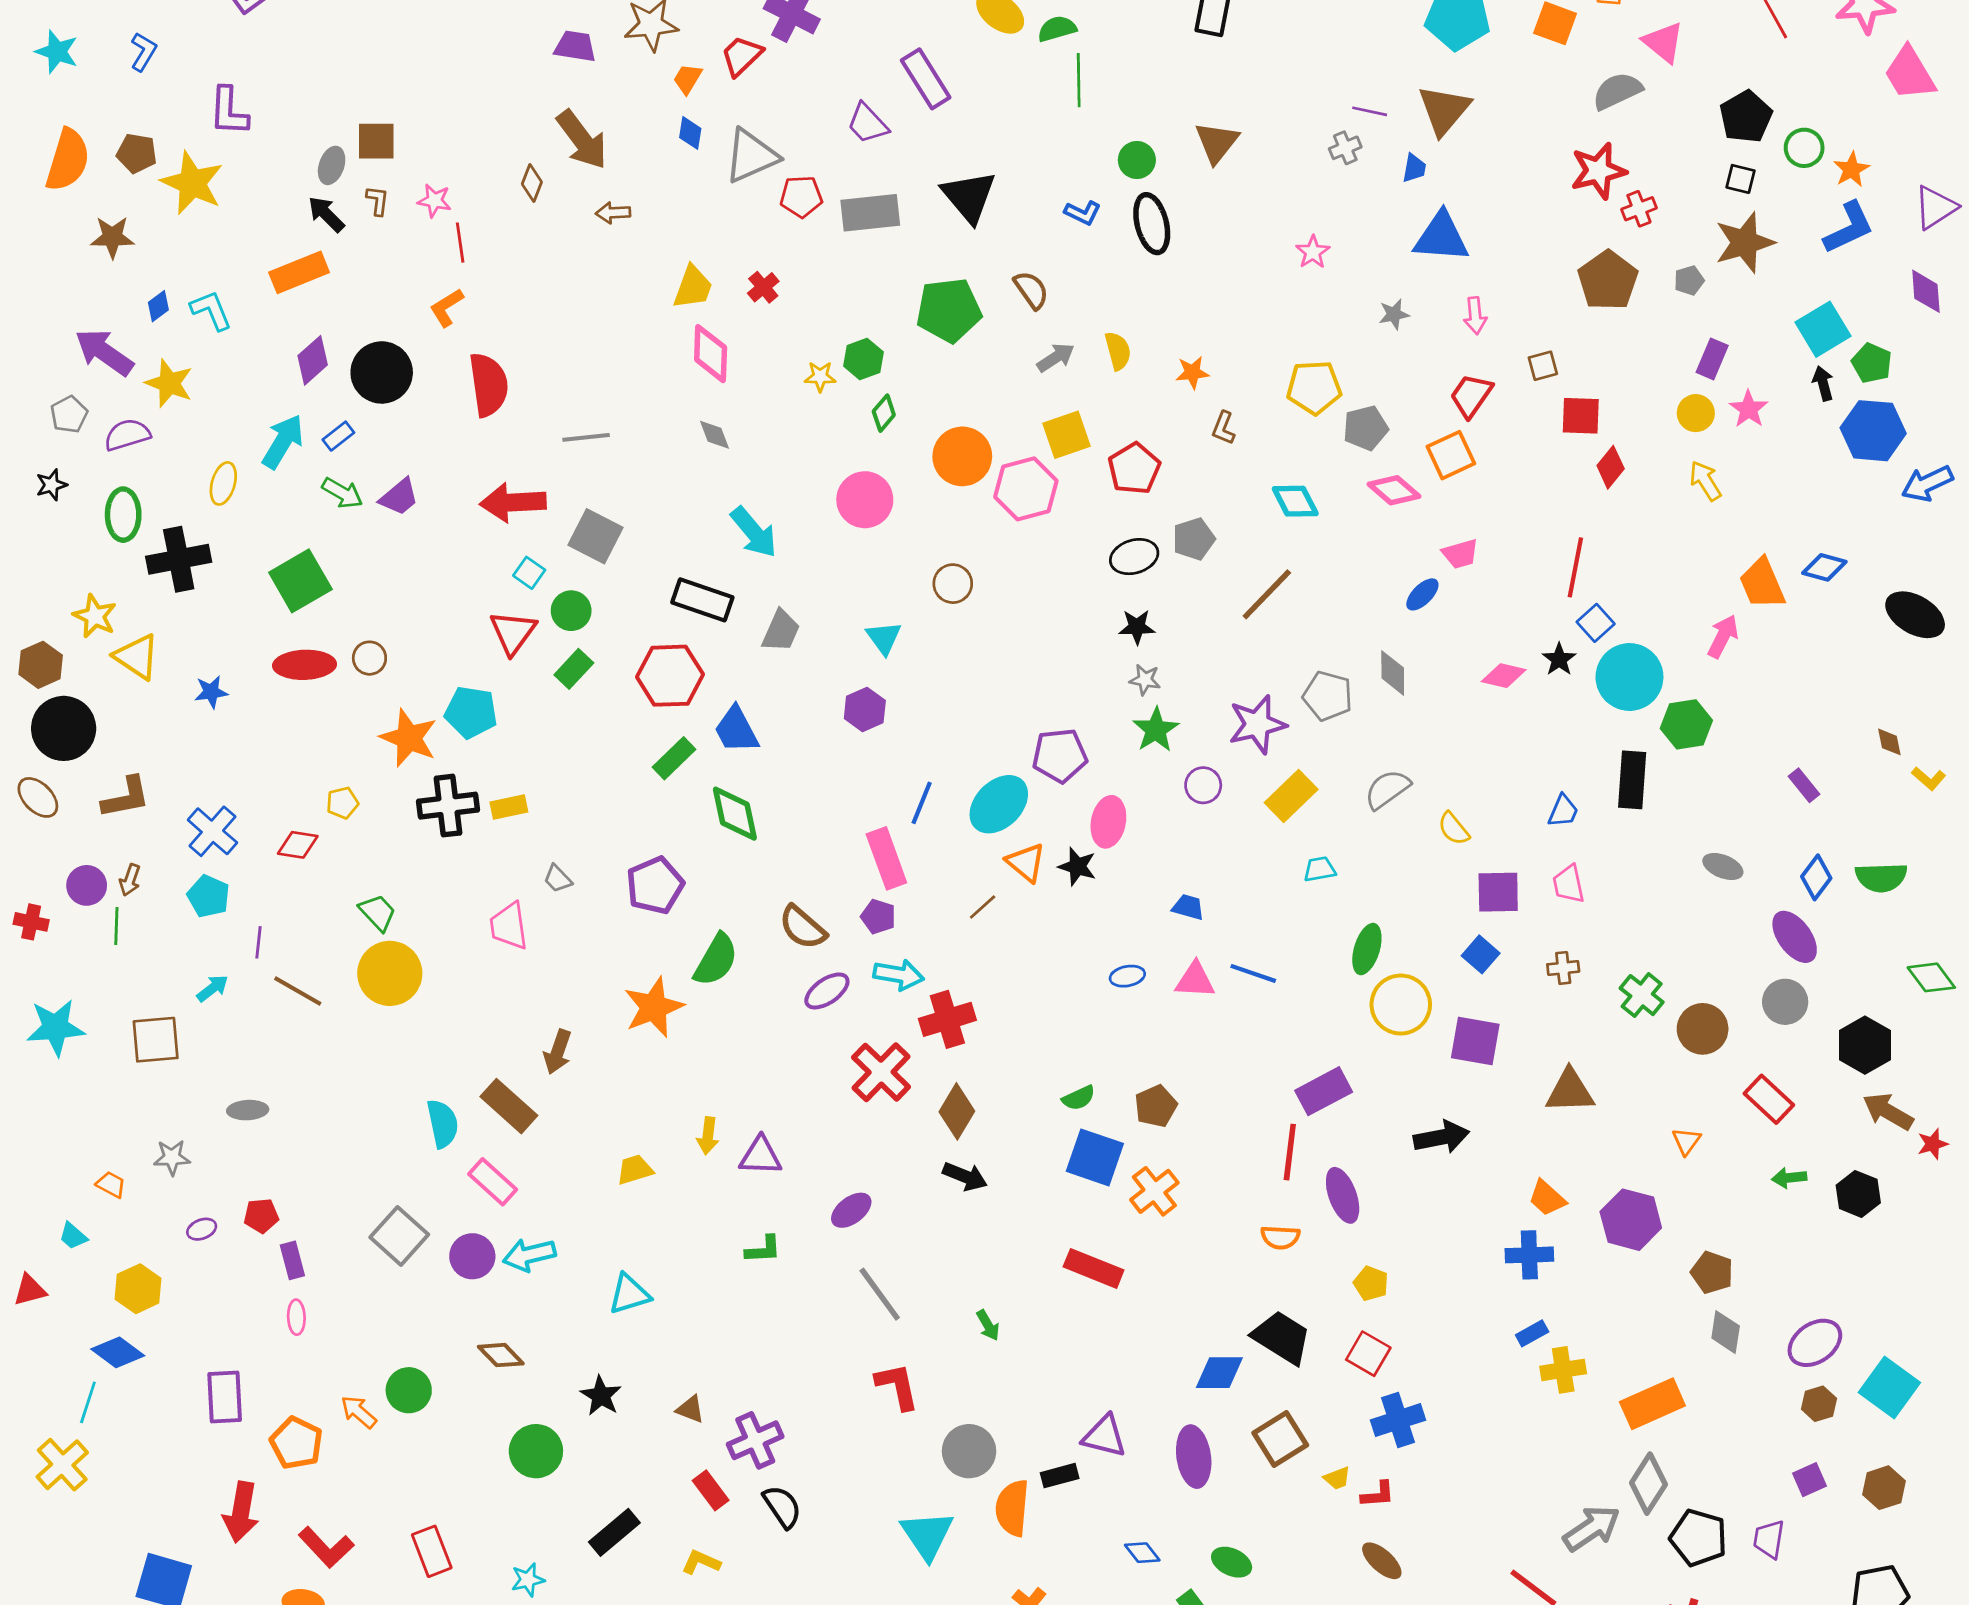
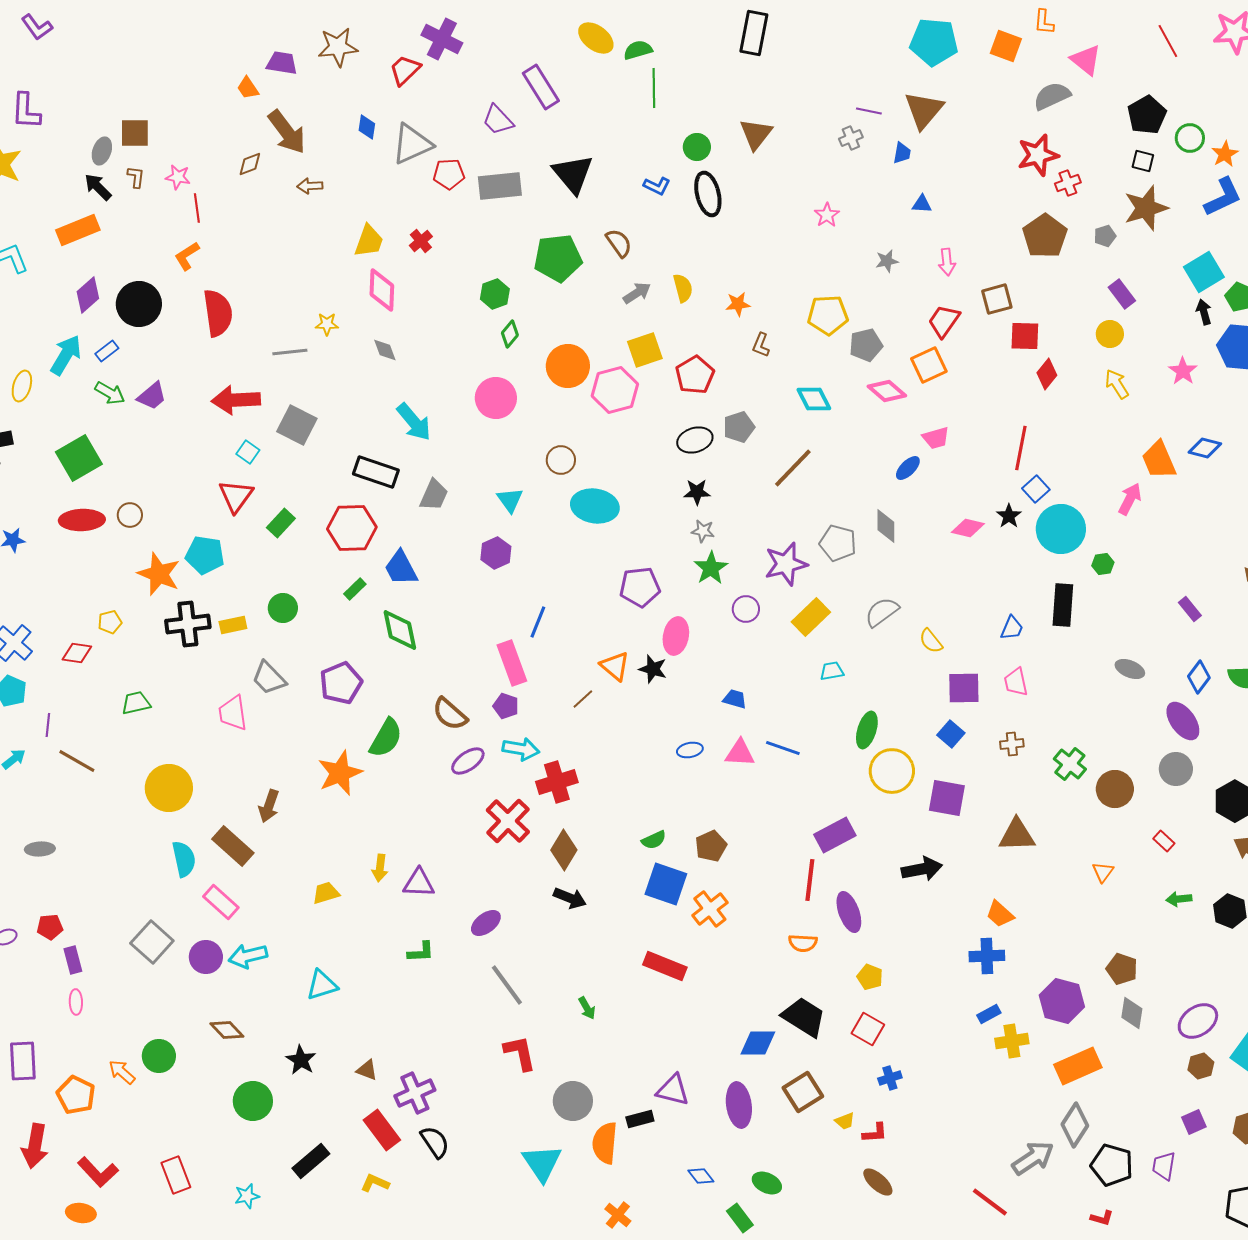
orange trapezoid: (688, 79) -> (248, 88), moved, turned -65
brown diamond: (532, 183) -> (250, 164), turned 48
blue triangle: (1441, 237) -> (922, 204), size x0.5
purple rectangle: (1712, 359) -> (1122, 294), turned -60
brown square: (1543, 366) -> (997, 299), size x1.4
yellow star: (820, 377) -> (327, 324), moved
pink star: (1749, 409) -> (1183, 371), moved
green circle: (571, 611) -> (283, 608), moved
green hexagon: (1686, 724) -> (1103, 564), size x0.6
green rectangle: (674, 758) -> (355, 589), size x0.7
cyan ellipse: (999, 804) -> (595, 506), moved, turned 54
gray trapezoid: (558, 879) -> (269, 678), size x1.6
green trapezoid: (378, 912) -> (136, 703), turned -60
yellow circle: (390, 973) -> (169, 788), moved
red rectangle: (1769, 1099) -> (1164, 841), size x0.6
purple hexagon: (1631, 1220) -> (1062, 1001), moved
blue cross: (1398, 1420) -> (890, 1078), size x0.6
red rectangle: (711, 1490) -> (382, 1130), size x1.4

